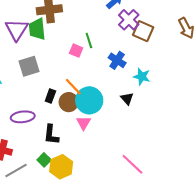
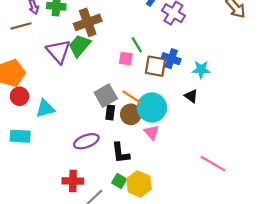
green trapezoid: (37, 29) -> (80, 46), turned 60
brown square: (143, 31) -> (156, 66), moved
gray square: (29, 66) -> (106, 96), moved

